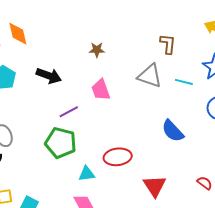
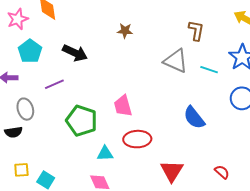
pink trapezoid: (101, 90) -> (123, 106), moved
purple line: (69, 112) -> (54, 84), moved

